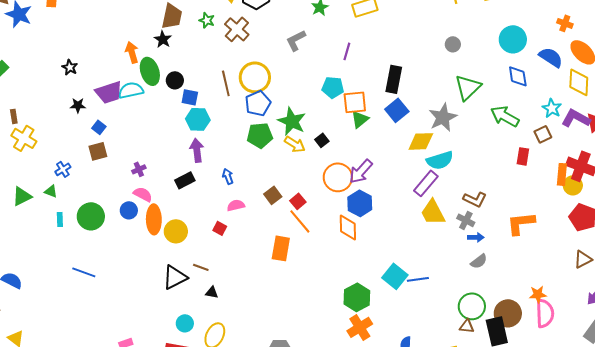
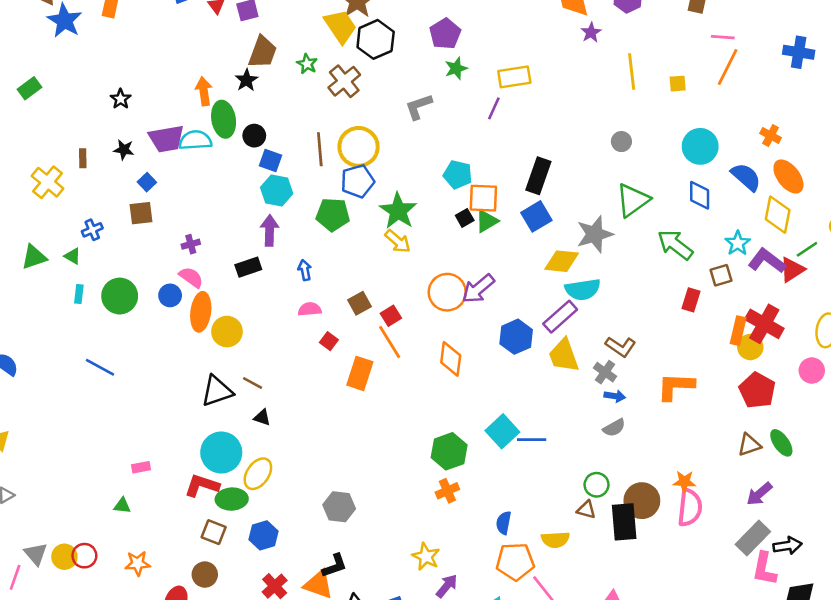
purple line: (347, 51) -> (494, 108), moved
brown rectangle: (14, 116) -> (83, 158), moved
green pentagon: (260, 135) -> (333, 215), moved
black square: (322, 140) -> (465, 218), moved
blue hexagon: (360, 203) -> (516, 337), moved
red square: (220, 228) -> (329, 341), moved
green circle: (472, 306) -> (597, 485), size x0.7
cyan circle: (185, 323) -> (221, 453), size x1.8
orange cross: (360, 327) -> (447, 491), size x0.7

